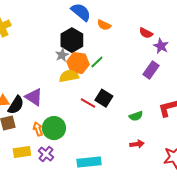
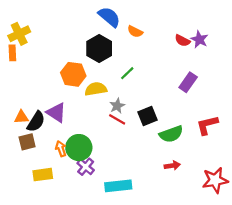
purple star: (161, 46) -> (199, 39), moved
gray star: (62, 55) -> (117, 106), moved
orange hexagon: (78, 63) -> (73, 74), moved
black square: (104, 98) -> (148, 116), moved, turned 36
green semicircle: (136, 116) -> (171, 134), size x1.5
purple cross: (46, 154) -> (86, 167), moved

